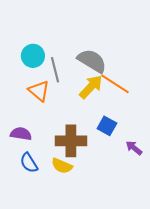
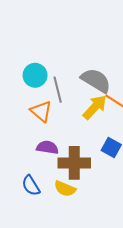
purple semicircle: (21, 134) -> (47, 147), moved

